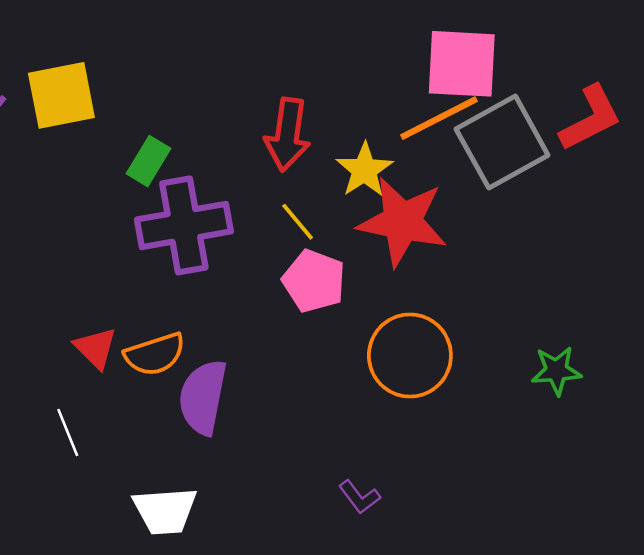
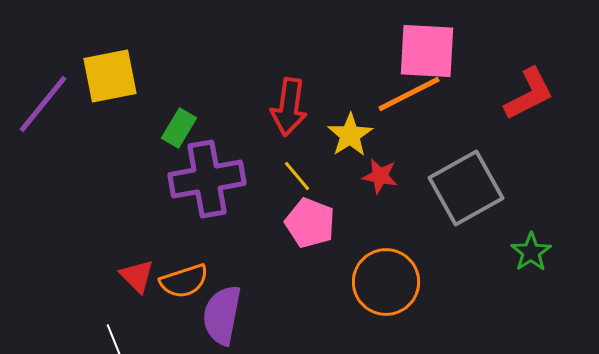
gray square: (502, 142) -> (466, 188), moved
red star: (402, 222) -> (380, 176), size x0.5
green star: (556, 371) -> (531, 252), moved, turned -30

